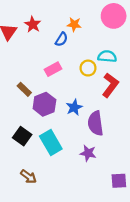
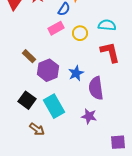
yellow circle: (88, 68) -> (80, 33), moved
pink rectangle: (53, 69) -> (56, 28), moved
red L-shape: (110, 85) -> (110, 52), turned -50
brown arrow: (28, 177) -> (37, 129), moved

